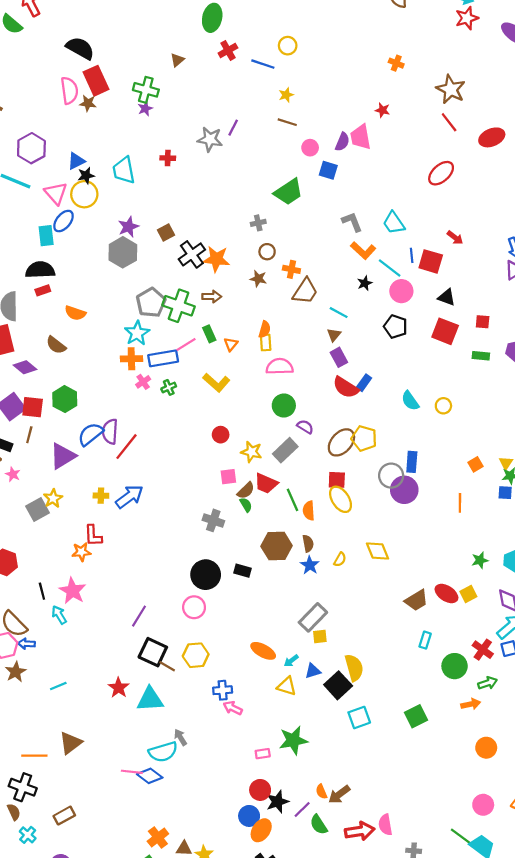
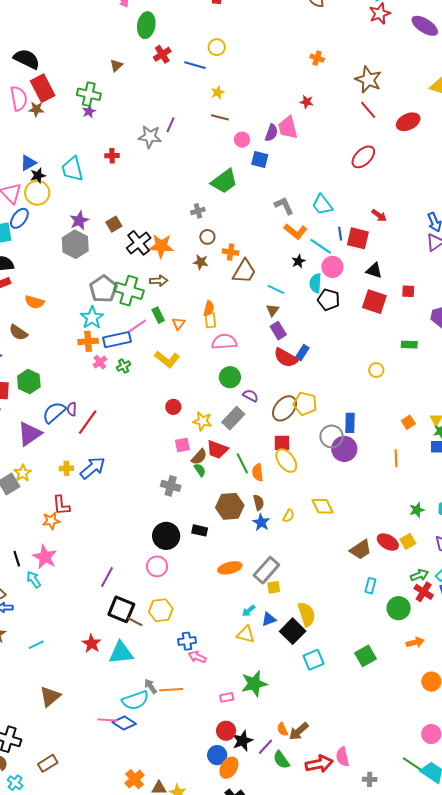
green rectangle: (481, 356) -> (409, 345), moved
cyan semicircle: (410, 401) -> (315, 283), moved, turned 42
purple semicircle: (110, 432) -> (72, 409), size x0.6
orange ellipse: (263, 651) -> (230, 568), moved, turned -40
green arrow: (488, 683) -> (419, 575), moved
orange line: (34, 756) -> (171, 690), moved

